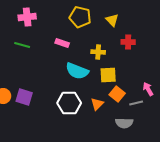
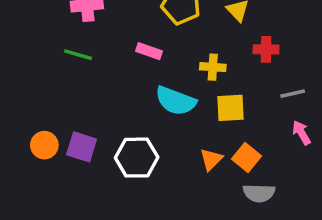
orange square: (117, 94) -> (247, 158), moved
white hexagon: (69, 103) -> (137, 158), moved
gray line: (136, 103) -> (293, 94), moved

